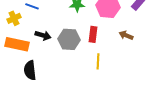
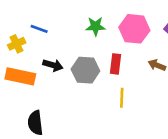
black semicircle: (30, 70) -> (35, 123), moved

